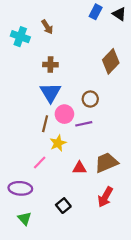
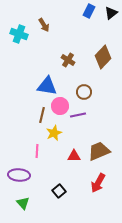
black triangle: (119, 14) -> (111, 13), turned 48
brown cross: (50, 65) -> (68, 60), moved, turned 32
blue triangle: (50, 93) -> (47, 86), turned -50
pink line: (40, 163) -> (37, 151), turned -40

